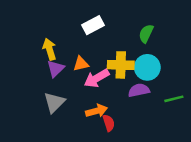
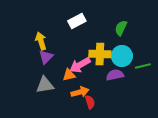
orange triangle: (81, 64) -> (69, 75), moved
green line: (174, 99) -> (143, 66), moved
gray triangle: (54, 102) -> (45, 85), turned 36

